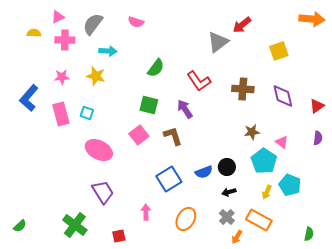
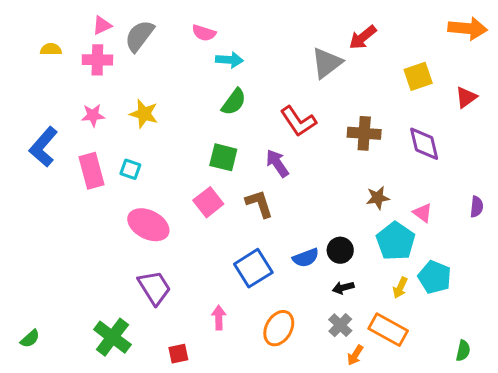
pink triangle: (58, 17) -> (102, 25), moved
cyan arrow: (108, 51) -> (229, 60), moved
red triangle: (317, 106) -> (466, 97), moved

